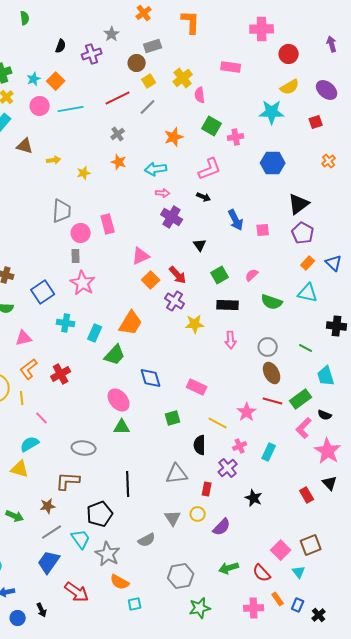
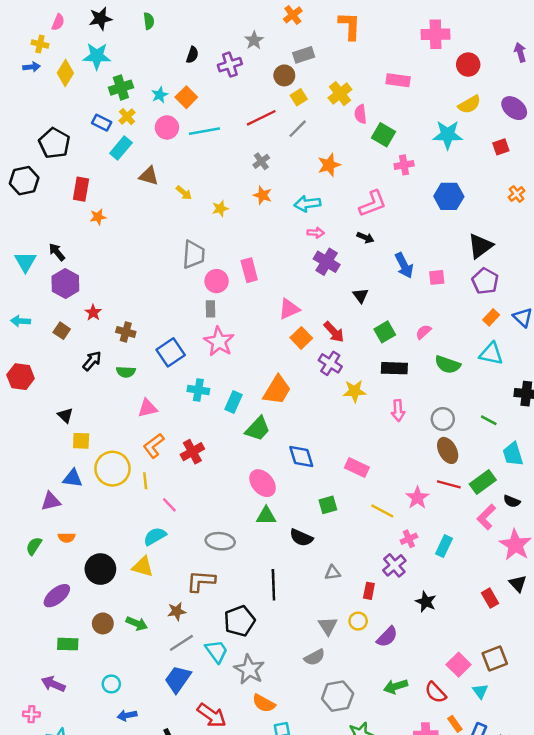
green square: (212, 126) -> (384, 135), moved
yellow arrow: (54, 160) -> (184, 193), turned 48
black semicircle: (200, 445) -> (301, 538), moved, turned -66
gray triangle: (177, 474) -> (333, 573), size x0.6
gray semicircle: (147, 540) -> (315, 657), moved

